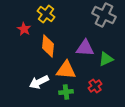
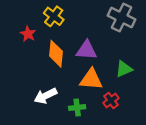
purple triangle: (85, 48) -> (86, 50), moved
orange triangle: (66, 70) -> (91, 79), moved

